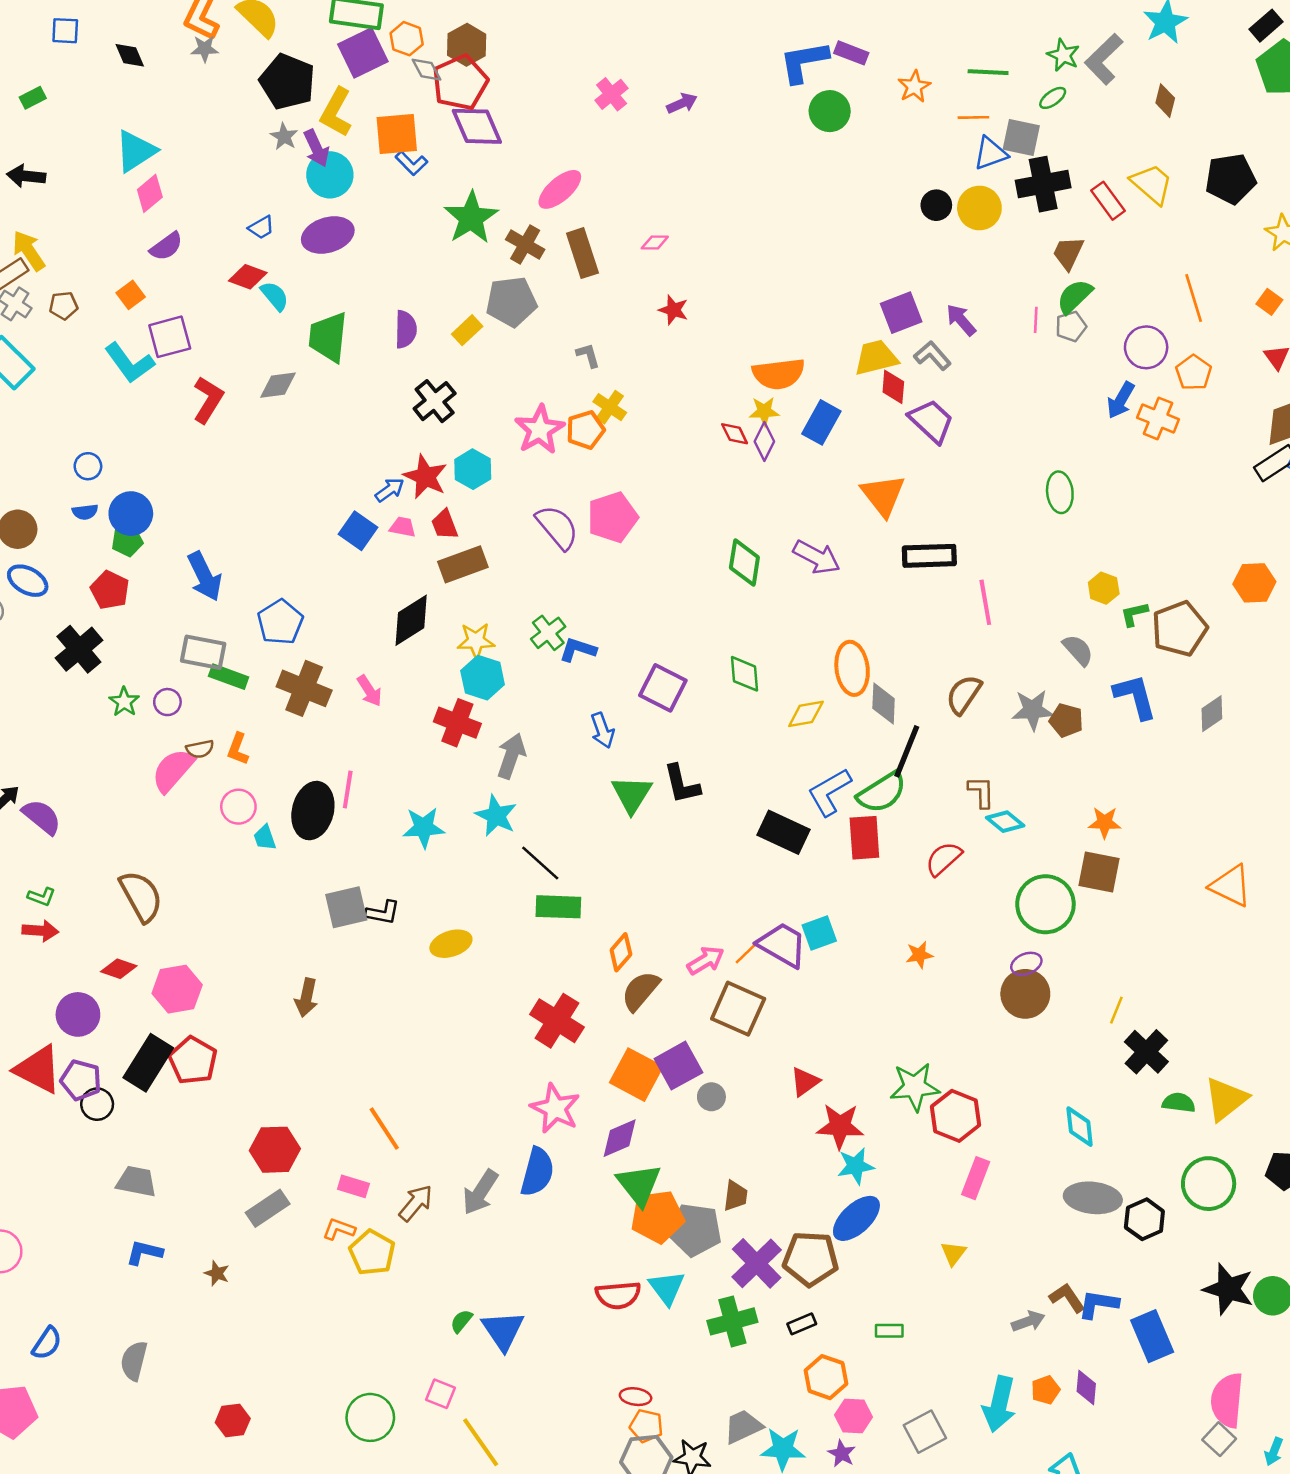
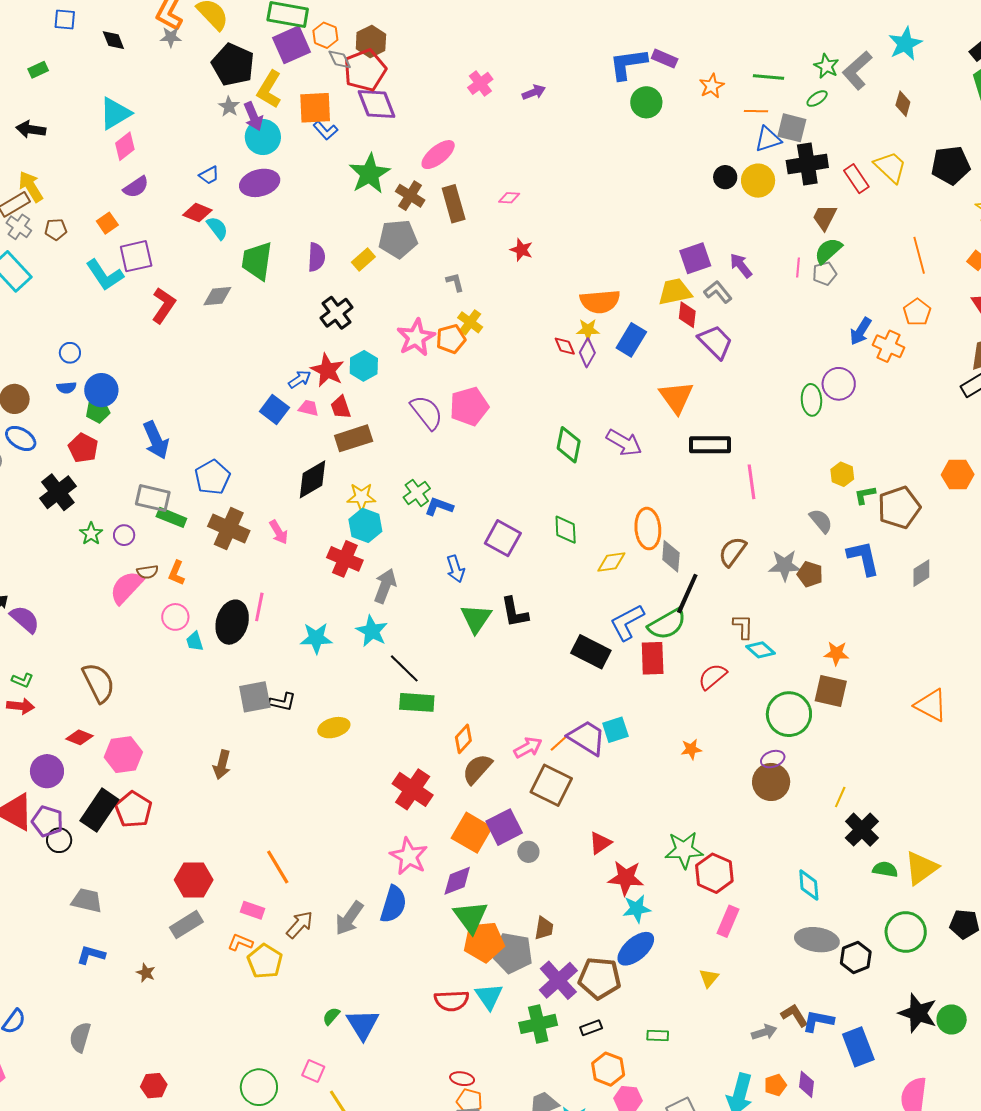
purple circle: (1146, 347) -> (839, 384), moved

